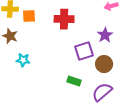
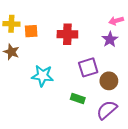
purple star: (105, 35) -> (110, 39), moved
cyan star: (23, 60) -> (43, 76), moved, size x1.5

